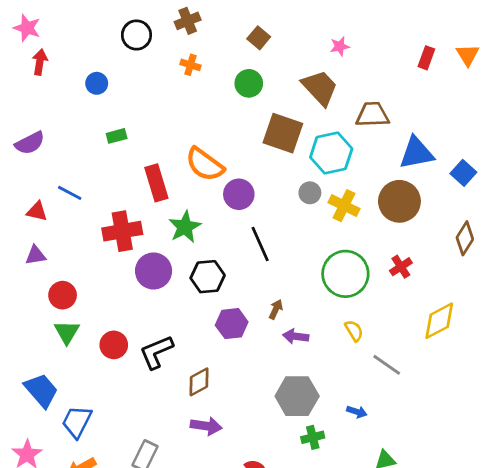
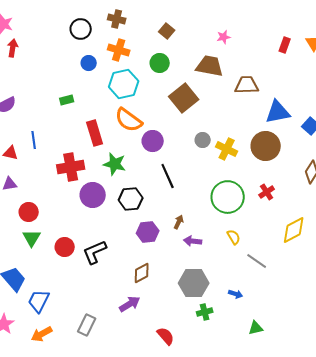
brown cross: (188, 21) -> (117, 19), turned 36
orange cross: (190, 65) -> (119, 50), size x1.5
blue circle: (97, 83) -> (89, 63), moved
brown trapezoid: (320, 88) -> (210, 66), turned -36
brown square: (283, 133) -> (184, 98), turned 32
cyan hexagon: (331, 153) -> (124, 84), moved
blue line: (70, 193) -> (34, 140), turned 54
green star: (185, 227) -> (115, 164), turned -30
brown diamond: (199, 382) -> (142, 273), moved
purple arrow: (206, 426) -> (130, 304), turned -40

